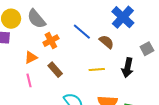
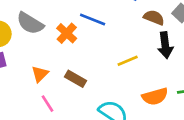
orange cross: (51, 41) -> (67, 33), moved
brown semicircle: (107, 42) -> (154, 17), moved

